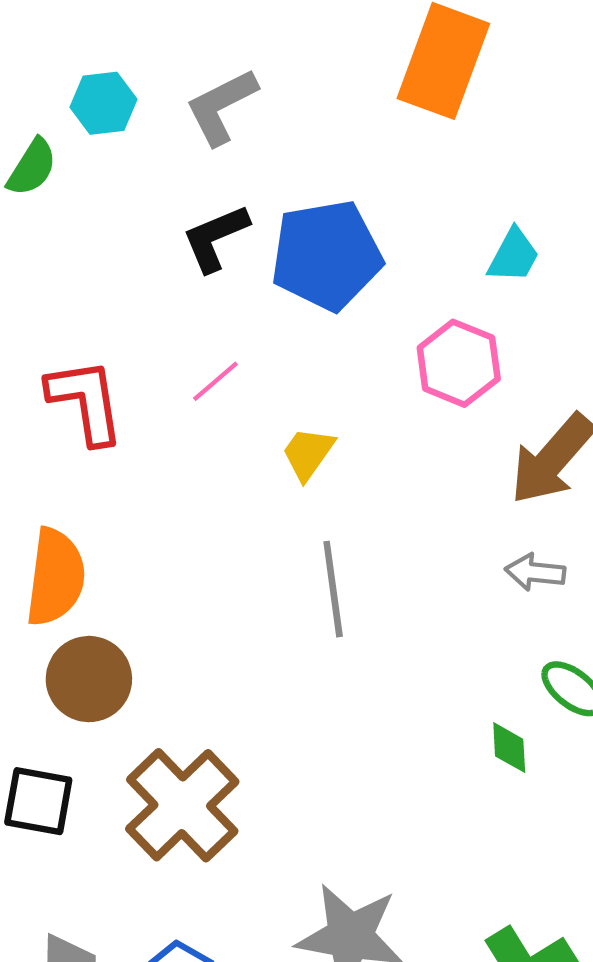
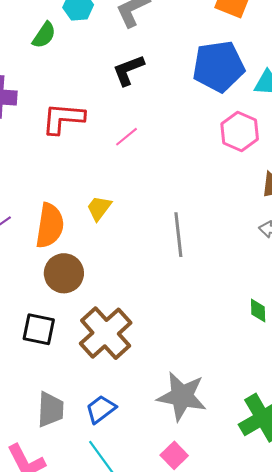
blue pentagon: (326, 255) -> (218, 66), moved
red L-shape: (86, 401) -> (63, 118), moved, turned -78
yellow trapezoid: (308, 453) -> (99, 208), moved

